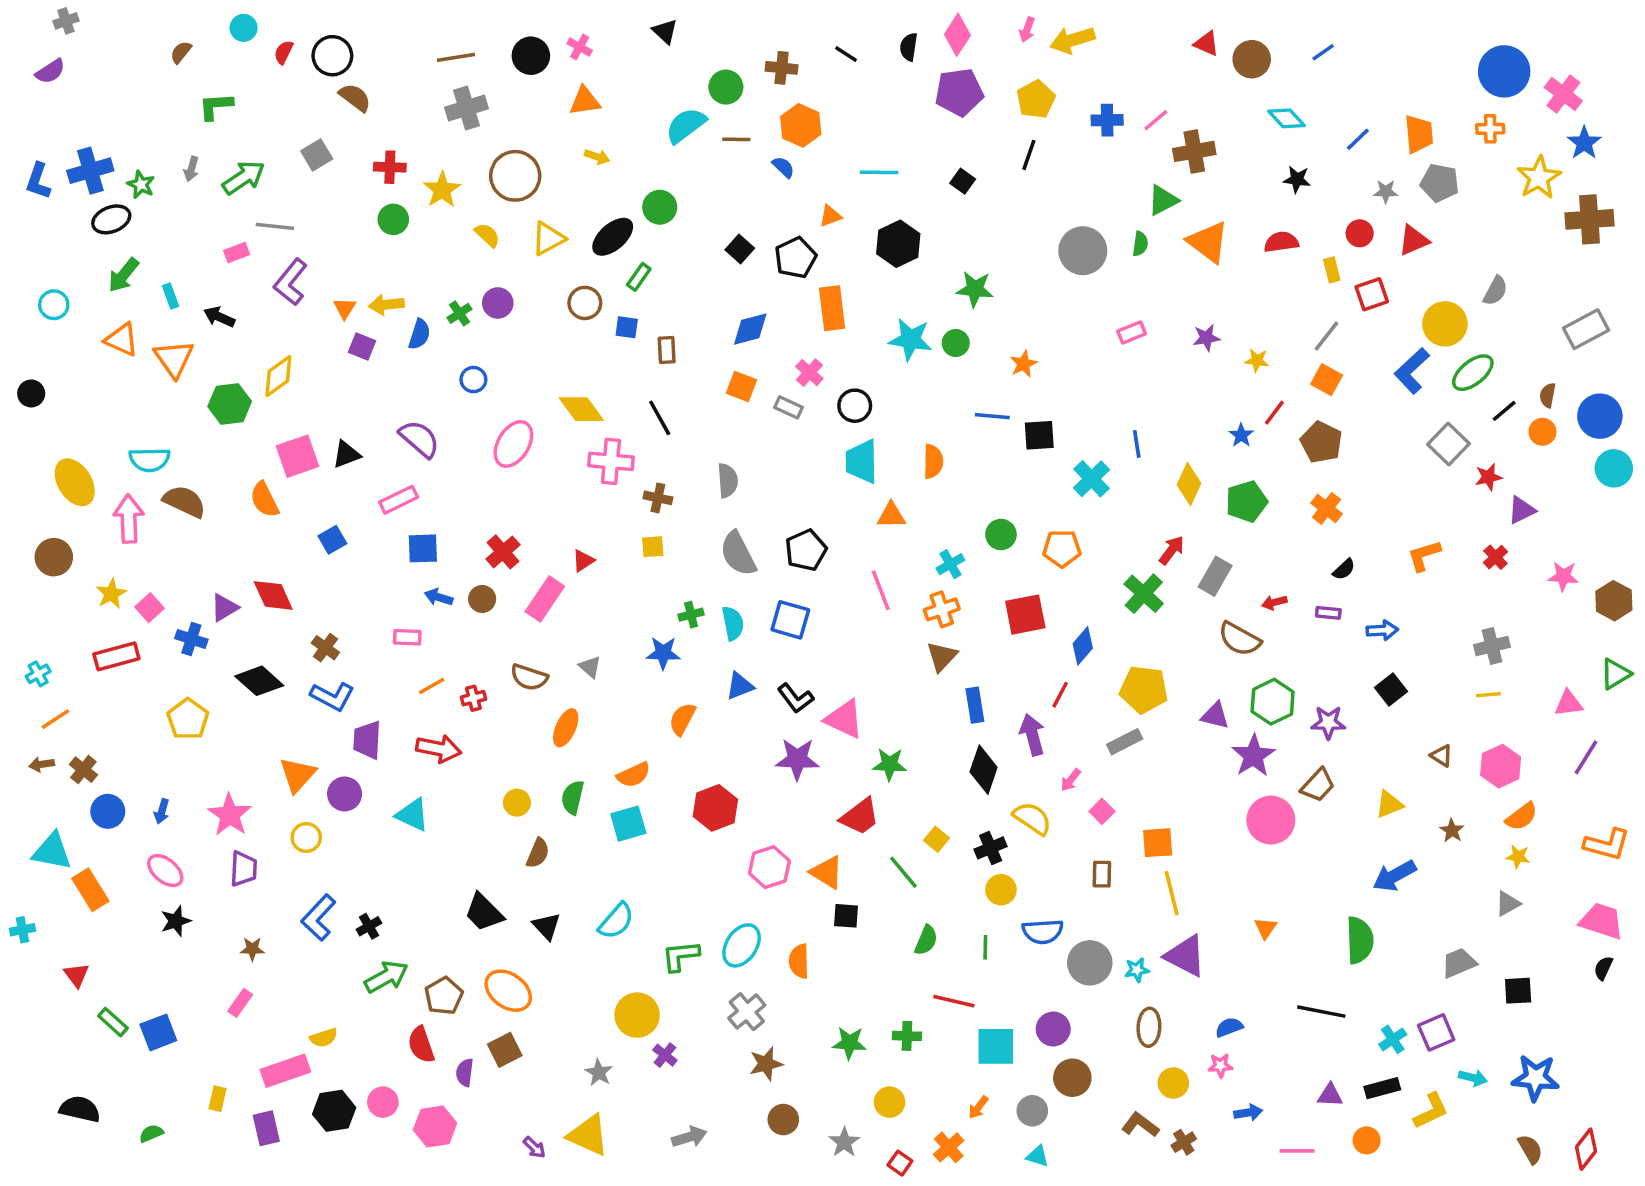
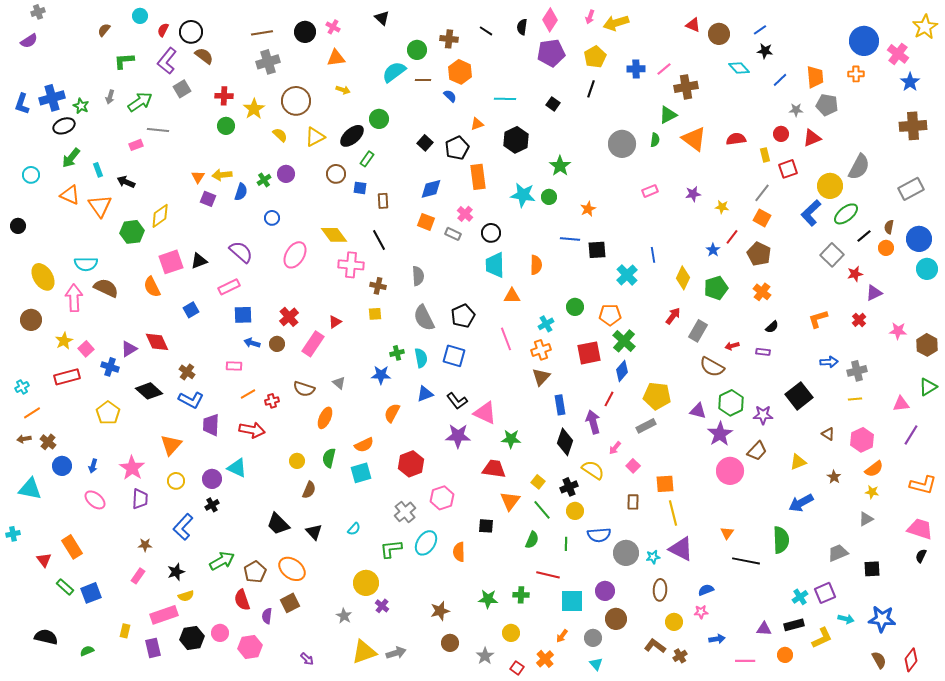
yellow star: (1539, 178) -> (925, 27), moved
black star: (1297, 179) -> (765, 51), moved
purple L-shape: (291, 282) -> (167, 61), moved
green star: (975, 289) -> (560, 166), turned 30
gray semicircle: (1495, 291) -> (859, 167), size x1.5
green cross: (1144, 594) -> (624, 341), moved
blue arrow: (1382, 630) -> (829, 362), moved
black square: (1391, 689) -> (799, 396), size x1.5
purple circle: (345, 794) -> (212, 479), moved
red trapezoid: (860, 817) -> (494, 469), turned -135
orange triangle: (827, 872) -> (510, 501), moved, turned 35
green line: (903, 872) -> (542, 510), moved
orange rectangle: (90, 890) -> (72, 547), moved
black star: (176, 921) -> (176, 572), moved
cyan semicircle: (616, 921) -> (354, 529), size x0.6
black cross: (369, 926) -> (212, 505), moved
gray cross: (747, 1012) -> (405, 512), moved
black line: (1321, 1012) -> (746, 561), moved
yellow triangle: (588, 1135) -> (364, 652), moved, turned -44
cyan triangle: (1038, 1156) -> (596, 664), turned 32

